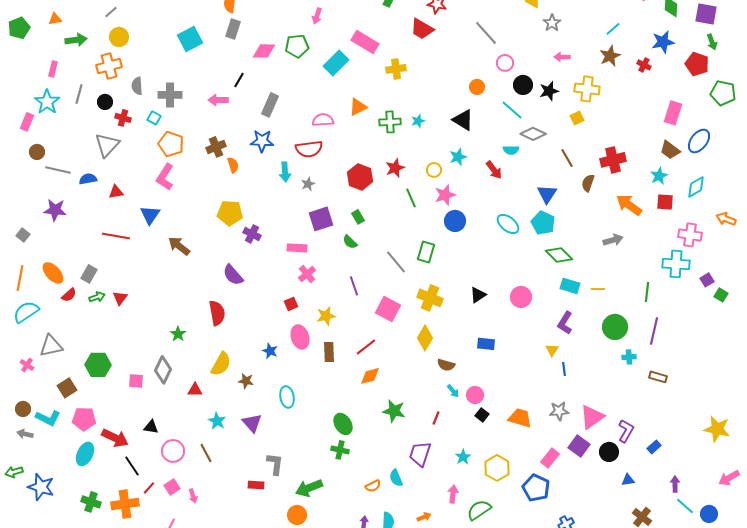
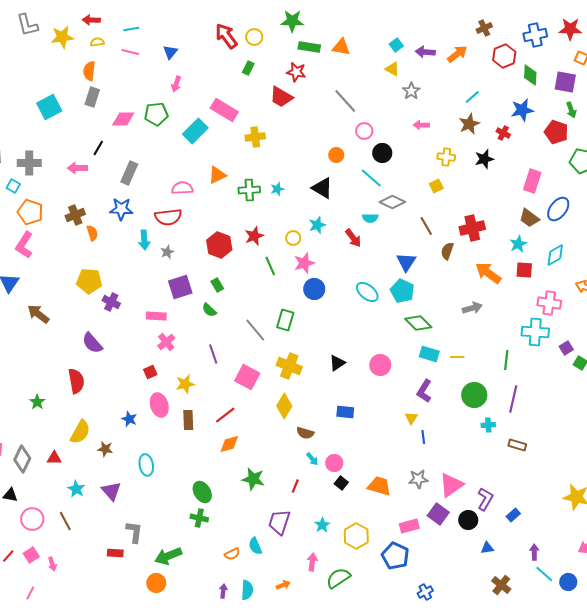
yellow cross: (587, 89) -> (446, 157), size x0.7
black star: (549, 91) -> (484, 159), moved
gray diamond: (163, 370) -> (22, 459), moved
pink rectangle: (550, 458) -> (409, 526), turned 36

